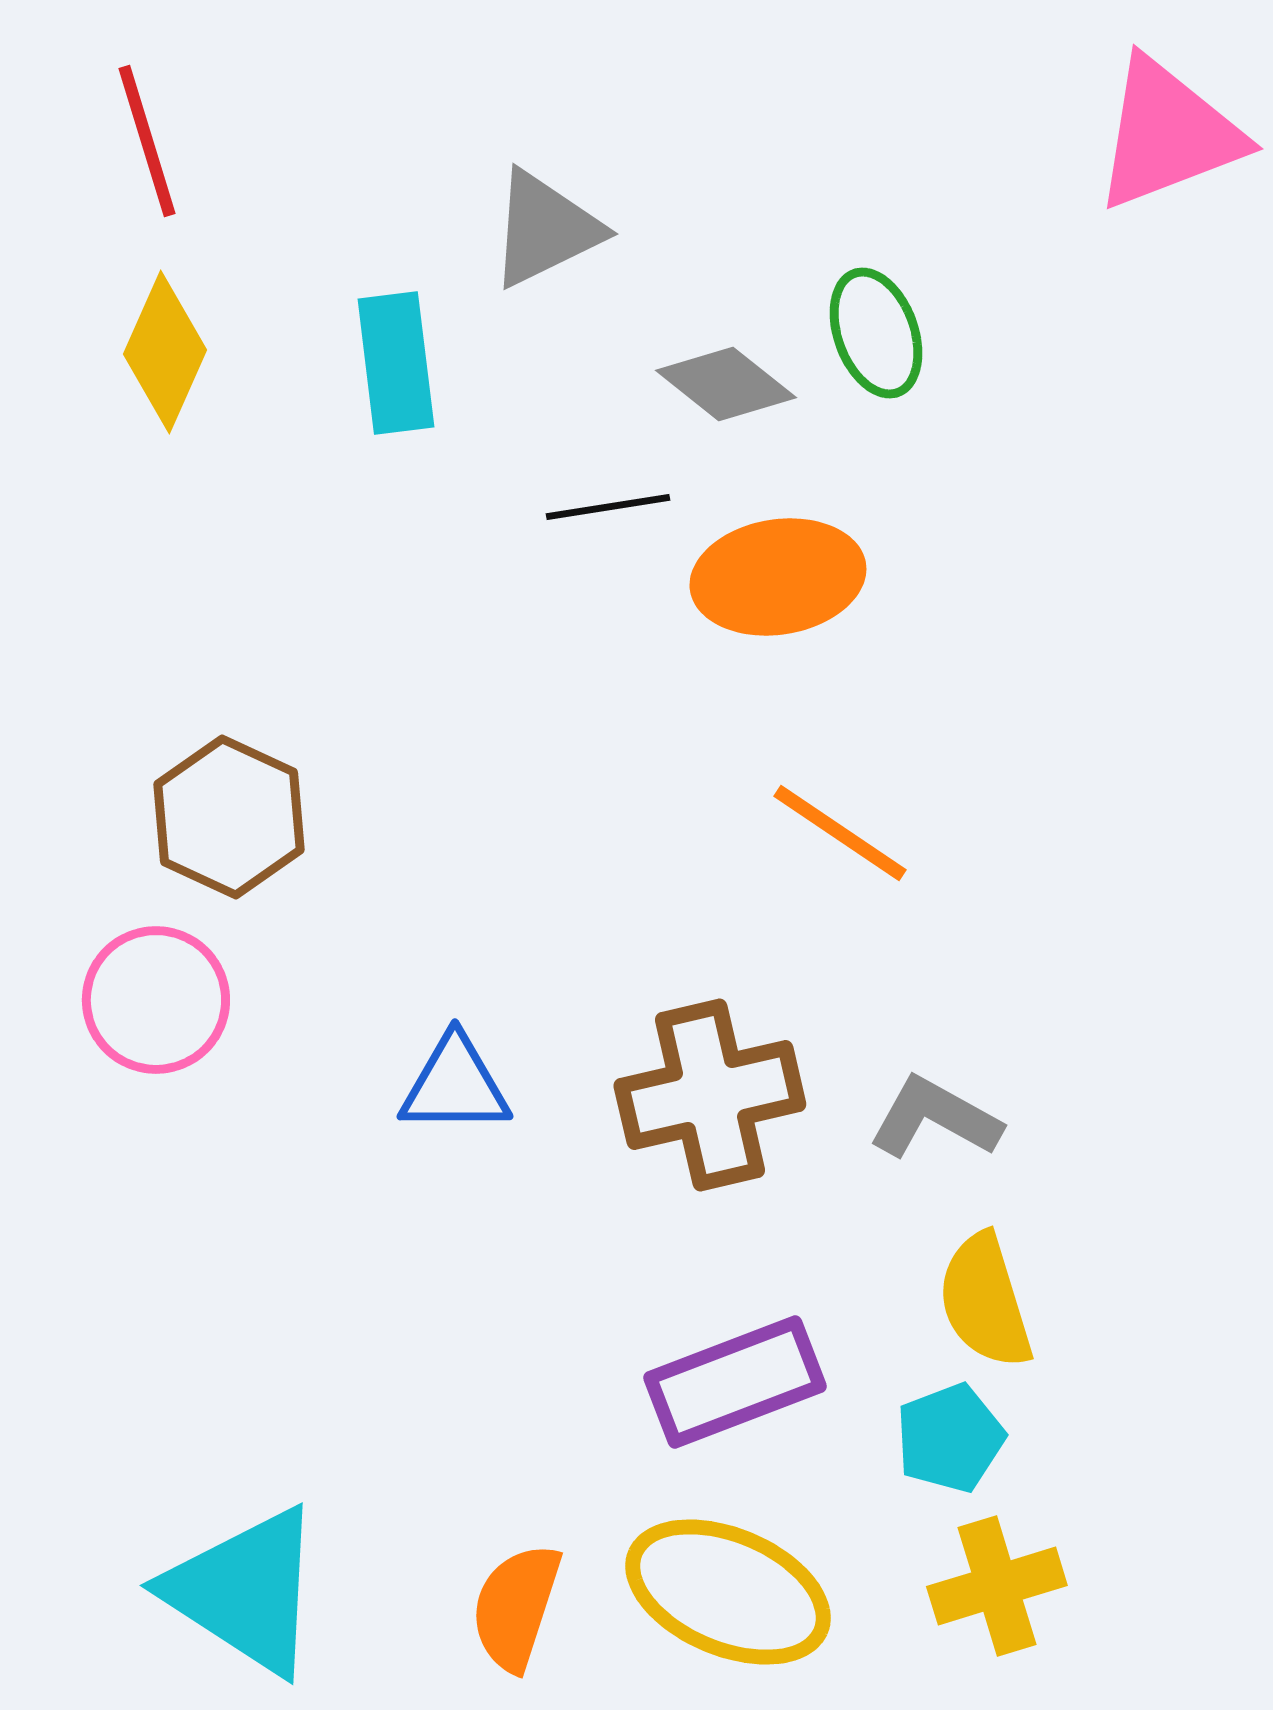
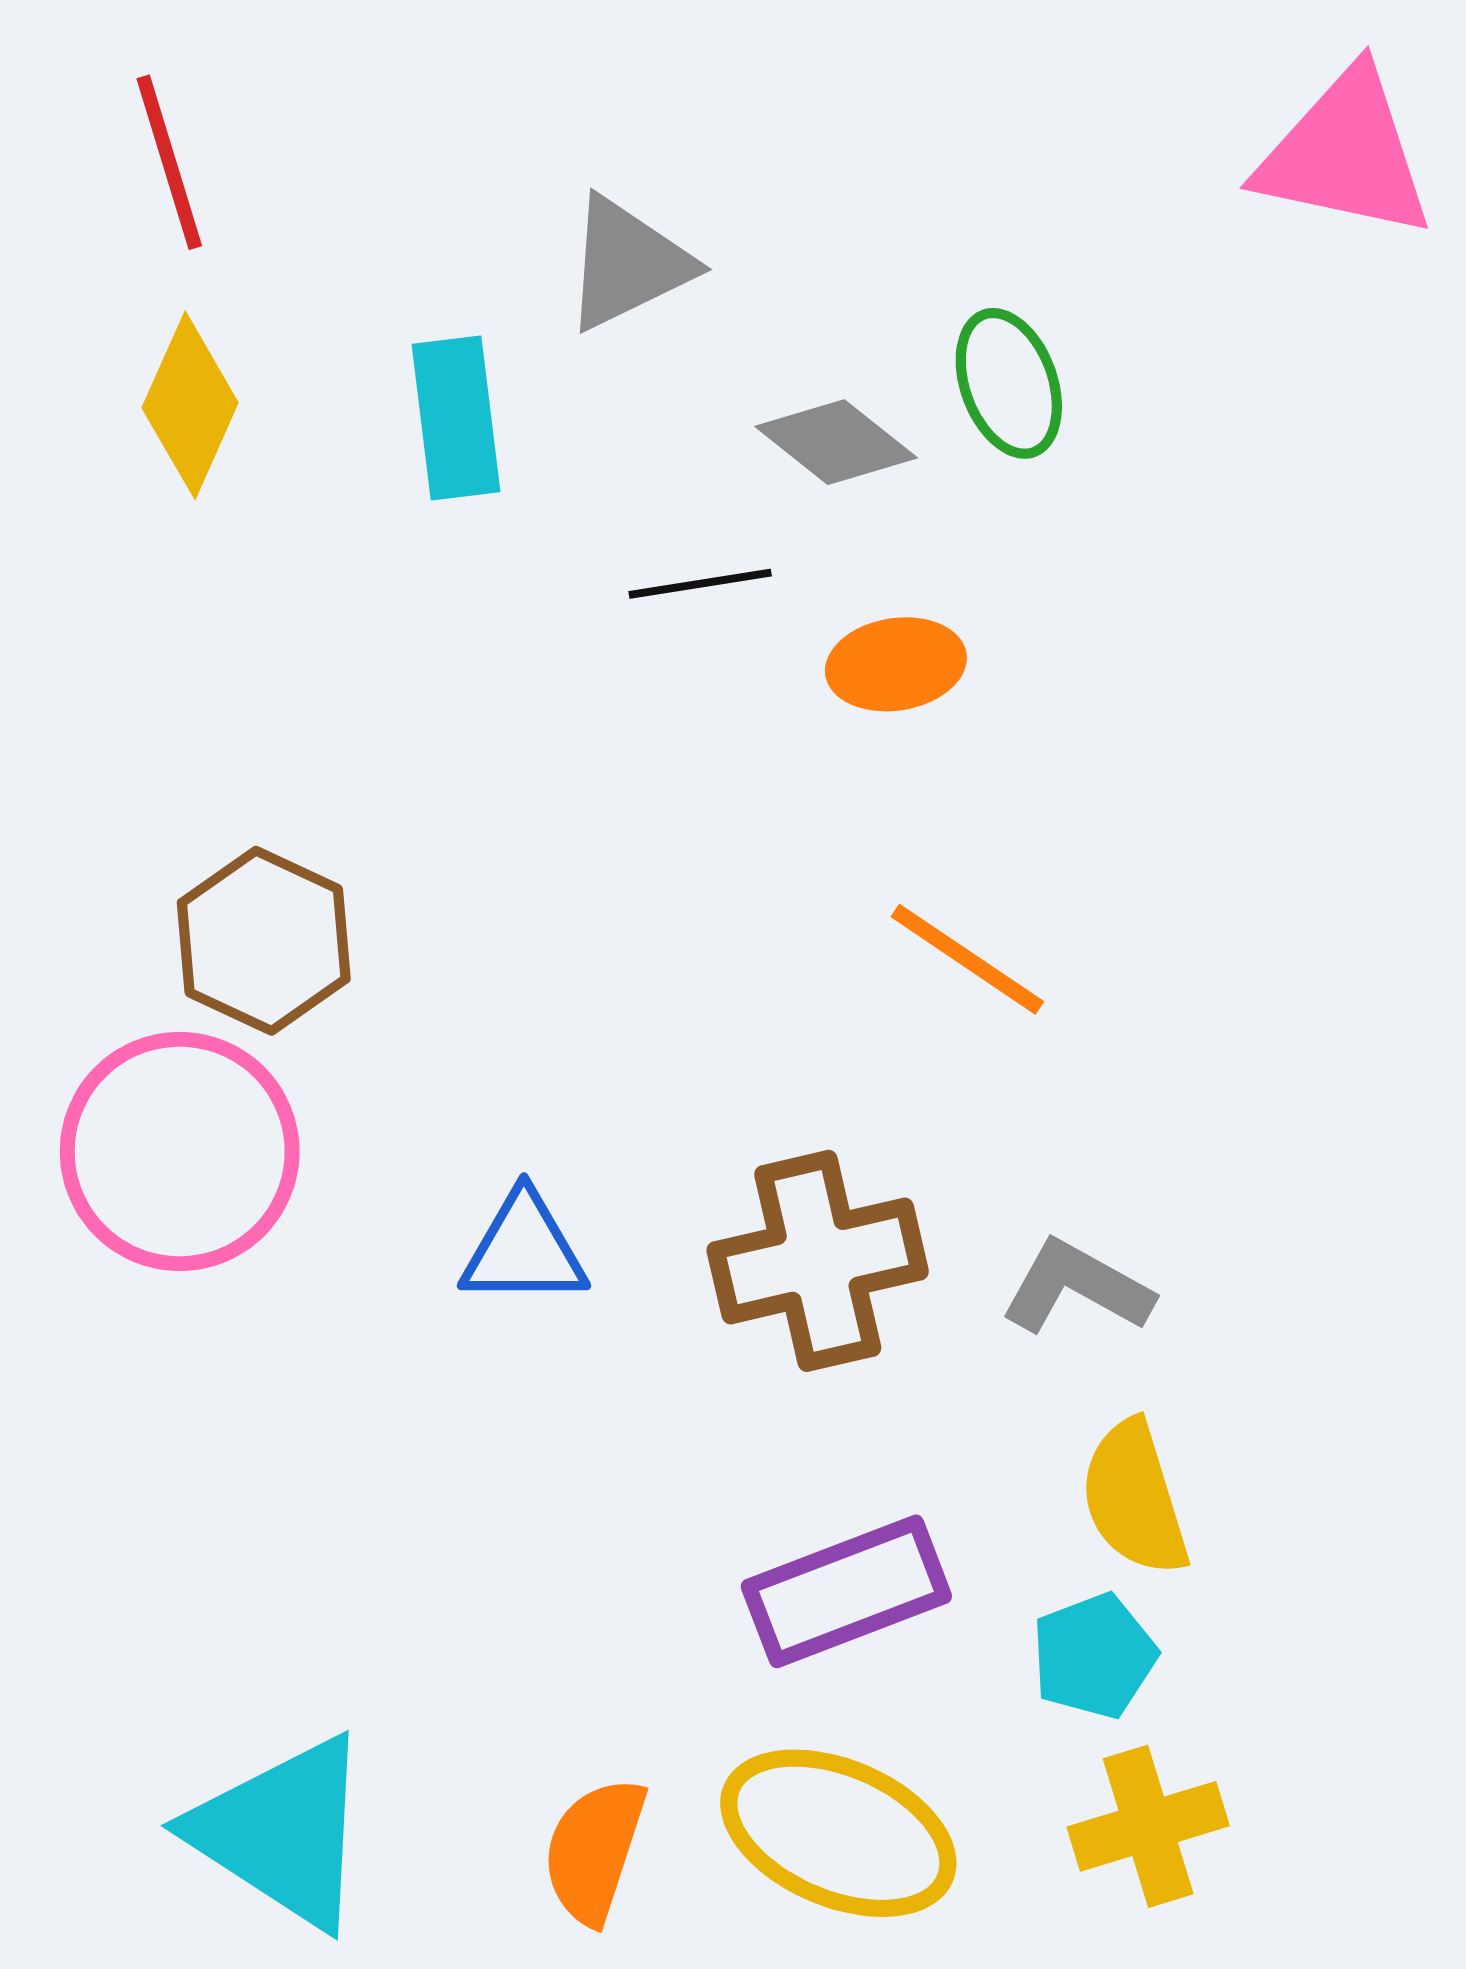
pink triangle: (1168, 134) -> (1345, 154), turned 33
orange ellipse: (778, 577) -> (896, 664), size x0.7
pink circle: (156, 1000) -> (180, 1151), size x1.4

